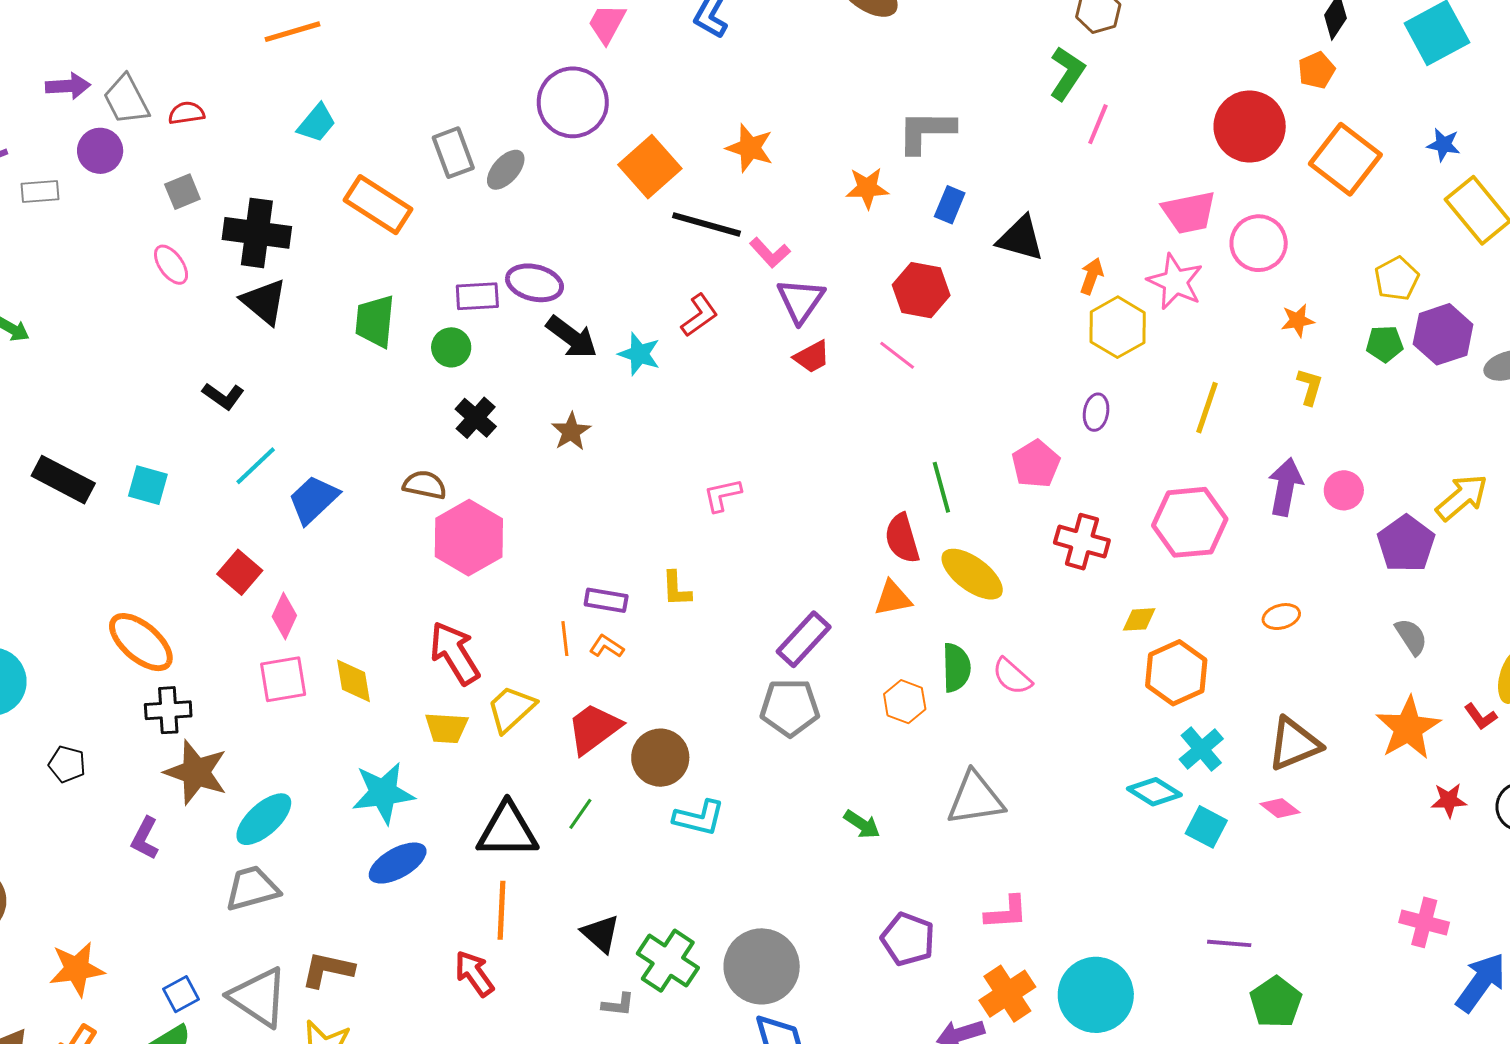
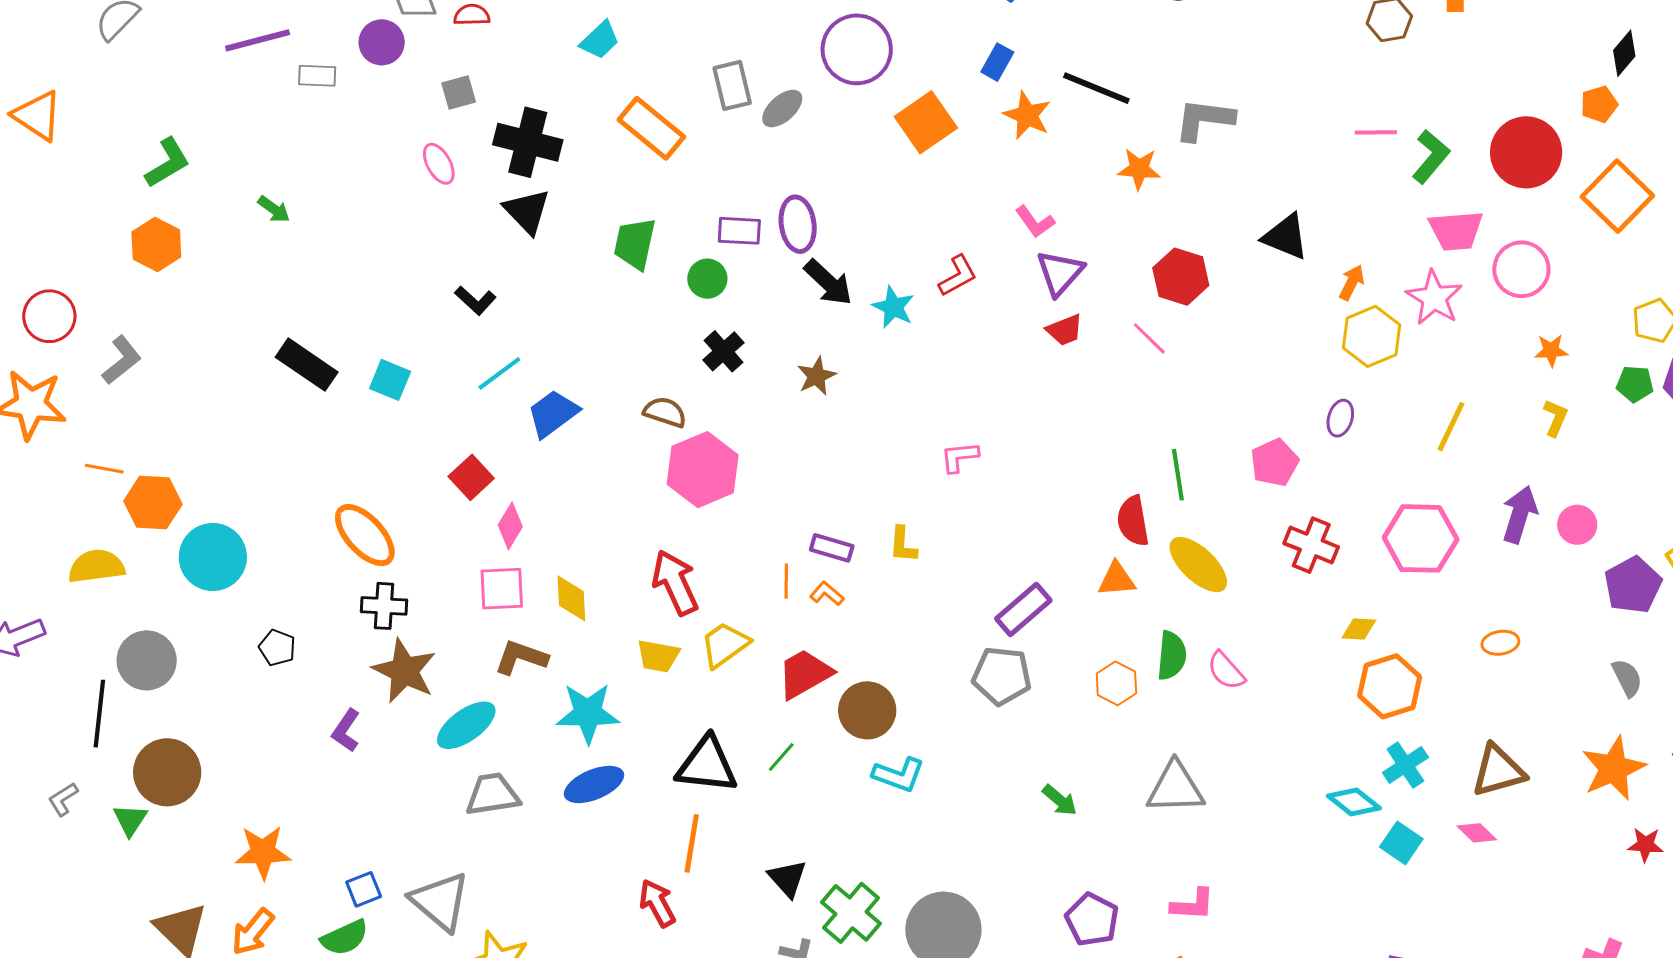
green L-shape: (1067, 73) -> (1431, 157), moved
pink line: (1098, 124) -> (1376, 132), turned 60
blue rectangle: (950, 205) -> (997, 62), moved
black line: (707, 224) -> (1096, 88), moved
purple ellipse: (534, 283) -> (798, 224), turned 62
gray trapezoid: (252, 888) -> (493, 794), moved
brown L-shape: (328, 970) -> (521, 657), moved

